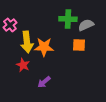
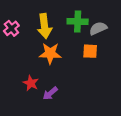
yellow arrow: (27, 42) -> (44, 26), moved
red star: (23, 65) -> (31, 83), moved

